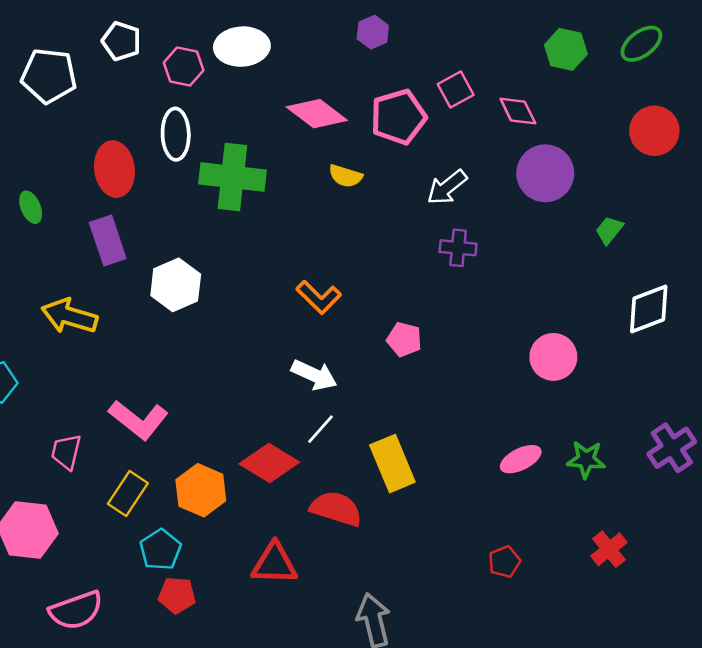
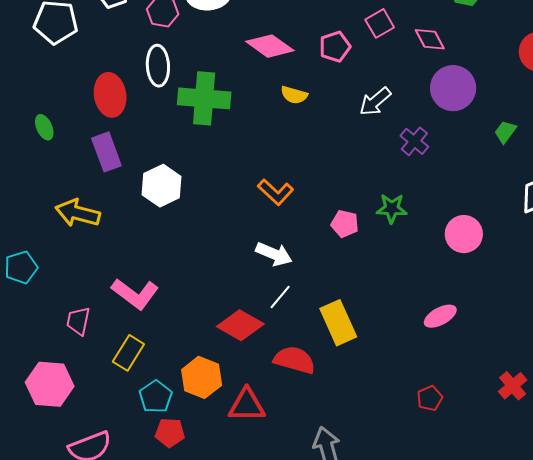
pink pentagon: (398, 117) -> (335, 47), size x0.7
purple cross: (458, 248) -> (414, 141), moved, turned 36
green star: (586, 459) -> (392, 208), moved
orange hexagon: (201, 490) -> (202, 377), moved

